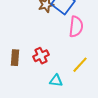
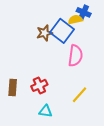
cyan triangle: (56, 81) -> (46, 111), moved

